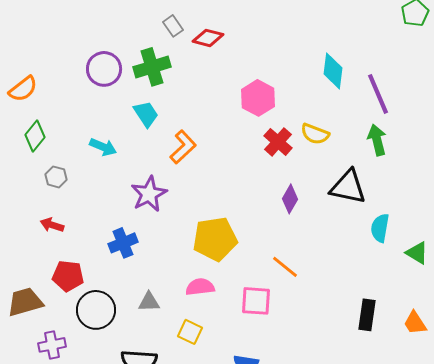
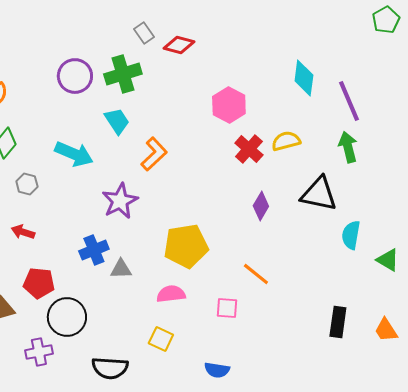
yellow semicircle: (315, 134) -> (286, 141), turned 144
cyan arrow: (103, 147) -> (74, 154), size x1.4
pink square: (256, 301) -> (227, 308), size x0.7
gray triangle: (149, 302) -> (121, 269), moved
purple cross: (52, 345) -> (39, 352), moved

